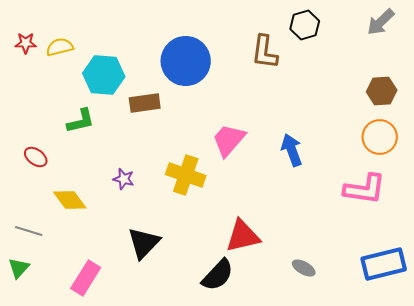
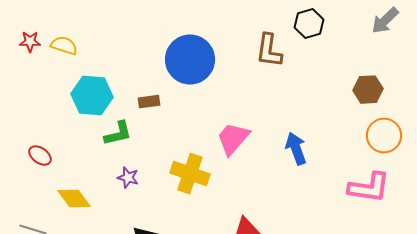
yellow semicircle: (60, 47) -> (64, 46), turned 32
cyan hexagon: (104, 75) -> (92, 96), moved
brown hexagon: (382, 91) -> (368, 90), moved
brown rectangle: (145, 103) -> (149, 102), size x0.7
green L-shape: (81, 121) -> (118, 134), moved

